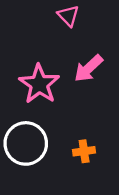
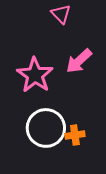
white circle: (26, 143) -> (46, 128), moved

